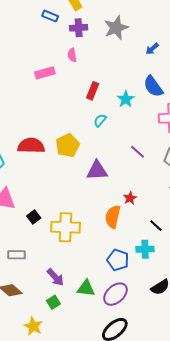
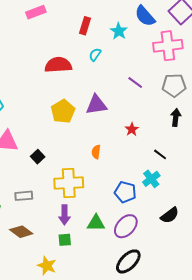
yellow pentagon: (68, 145) -> (63, 111), moved
red semicircle: (31, 146) -> (58, 65), moved
orange semicircle: (113, 217) -> (96, 152), moved, size x0.6
yellow cross: (66, 227) -> (69, 183), moved
cyan cross: (145, 249) -> (151, 179), turned -30
purple arrow: (55, 277) -> (64, 215), turned 48
green square: (53, 302) -> (65, 240), turned 32

